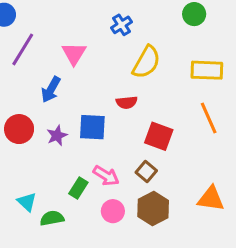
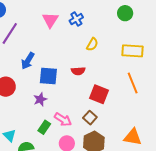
pink triangle: (74, 53) -> (50, 20), moved
yellow semicircle: (146, 62) -> (92, 44), size x0.6
blue square: (92, 127) -> (48, 76), moved
purple star: (57, 136) -> (40, 99), moved

